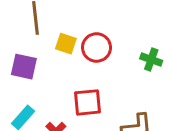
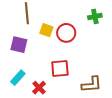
green cross: (151, 60) -> (95, 16), moved, turned -32

